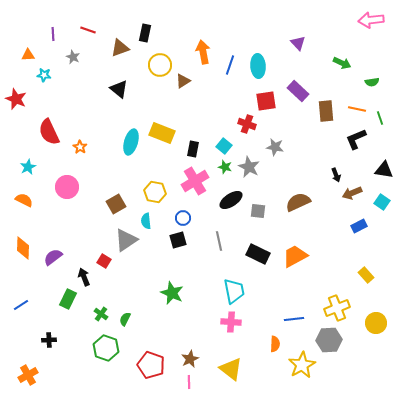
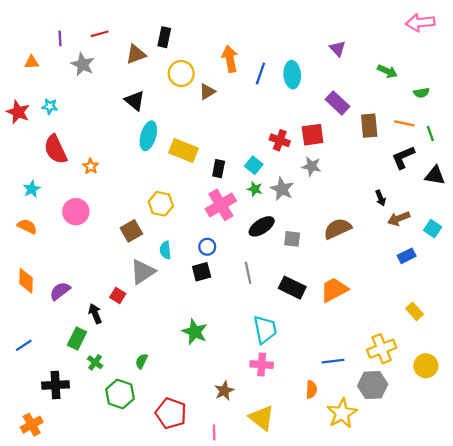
red line: (88, 30) -> (100, 34), turned -35
gray star: (73, 57) -> (83, 64), size x1.5
cyan star: (44, 75) -> (50, 106), moved
red square: (266, 101) -> (313, 135), moved
cyan ellipse: (131, 142) -> (148, 136), moved
black triangle: (384, 170) -> (435, 175), moved
yellow hexagon: (155, 192) -> (161, 204), moved
green cross: (101, 314) -> (95, 362), moved
black cross: (49, 340) -> (55, 385), size x1.6
brown star: (190, 359) -> (224, 391), moved

